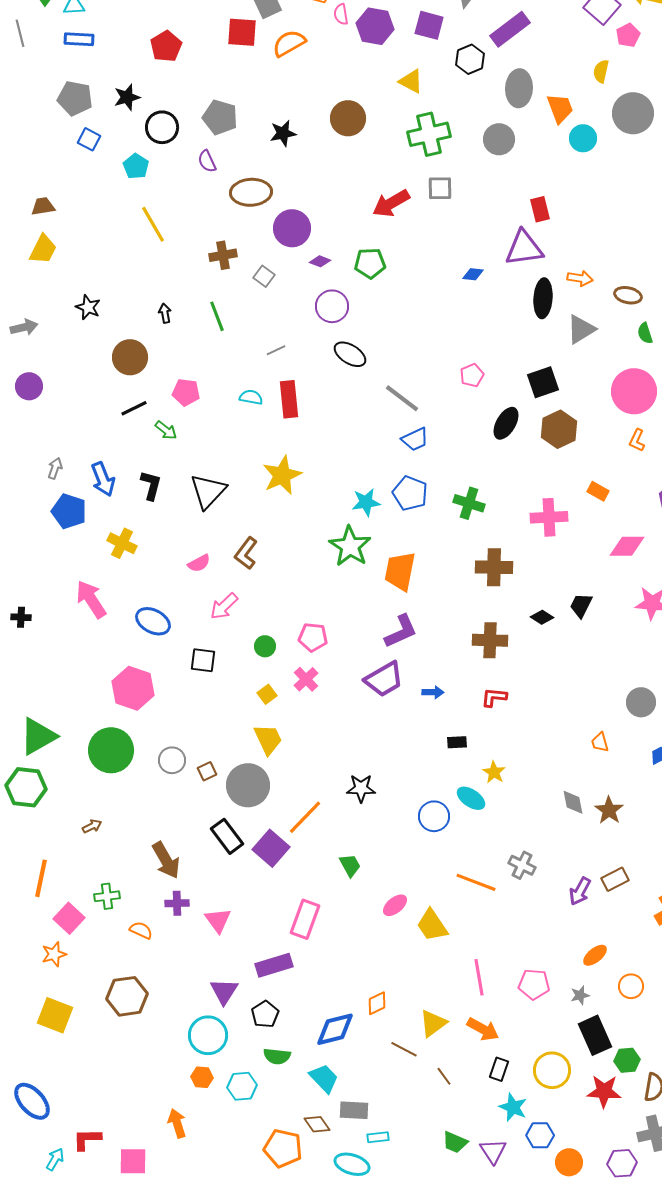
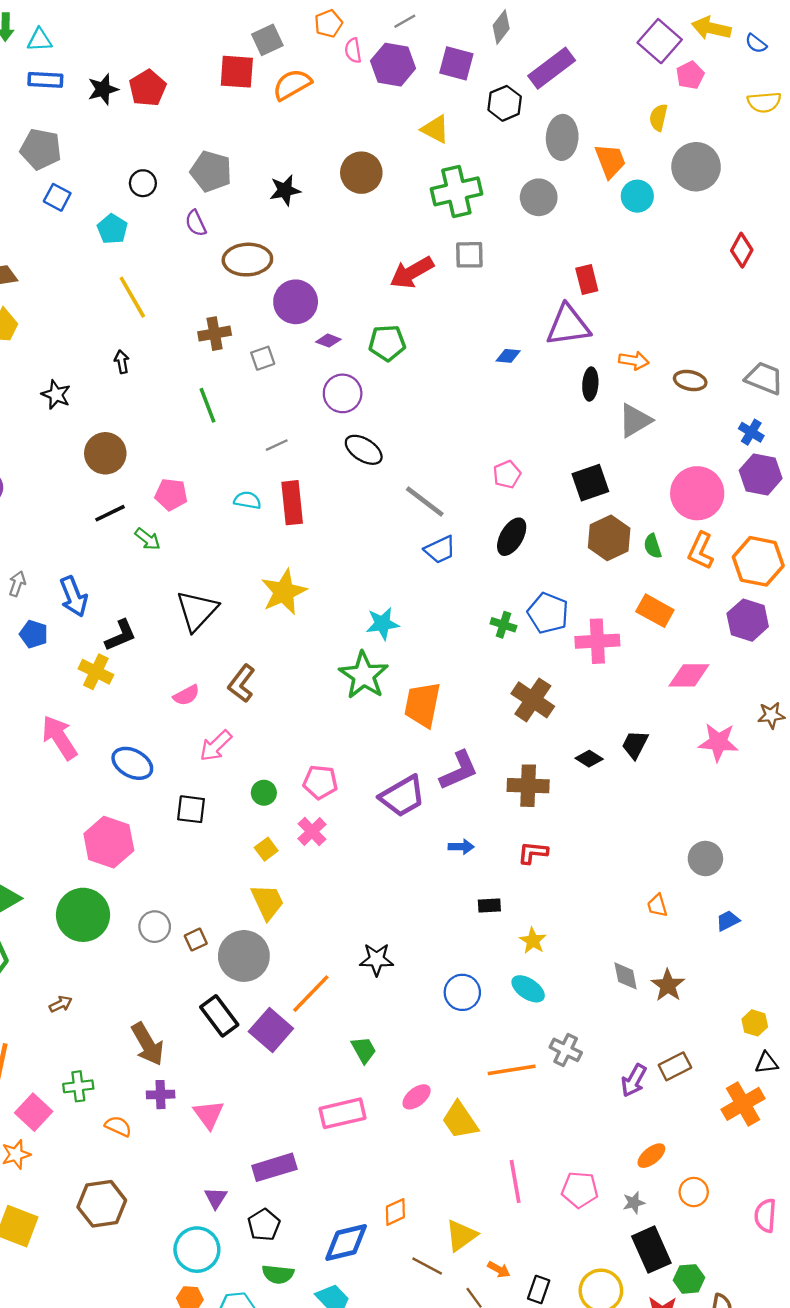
black star: (127, 97) -> (103, 89), moved
black circle: (162, 127) -> (143, 183), size x0.7
gray square: (264, 276) -> (263, 358), turned 35
black ellipse: (543, 298) -> (590, 384), size x0.7
black arrow: (165, 313) -> (122, 362), moved
green semicircle: (645, 333) -> (653, 546), moved
black ellipse: (506, 423) -> (512, 537), moved
orange L-shape: (637, 440) -> (701, 551), size x1.4
black L-shape: (151, 485) -> (121, 635), moved, turned 52
orange rectangle: (598, 491) -> (655, 611), size x1.4
blue pentagon: (410, 493) -> (548, 613), moved
green cross: (469, 503) -> (503, 625), size x0.7
blue pentagon: (69, 511) -> (34, 634), size x0.7
brown cross: (494, 567) -> (533, 700), turned 33
purple L-shape: (401, 631) -> (459, 770), moved
purple trapezoid: (384, 679) -> (402, 796), moved
cyan ellipse: (471, 798) -> (528, 989), moved
orange line: (476, 882) -> (512, 1070), turned -30
pink rectangle: (305, 919) -> (343, 1113), moved, turned 57
purple triangle: (224, 991) -> (216, 1198), size x0.7
orange arrow: (483, 1029) -> (499, 1270), moved, size x0.6

